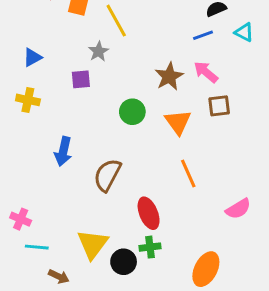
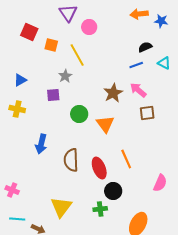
green circle: (132, 112) -> (79, 114), moved
orange triangle: (178, 122) -> (105, 124), moved
brown semicircle: (107, 175) -> (71, 160), turned -30
pink semicircle: (238, 209) -> (160, 183), turned -36
red ellipse: (149, 213) -> (99, 168), moved
cyan line: (37, 247) -> (17, 219), moved
black circle: (124, 262) -> (113, 191), moved

